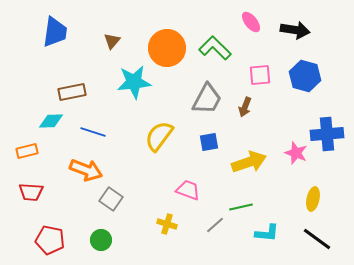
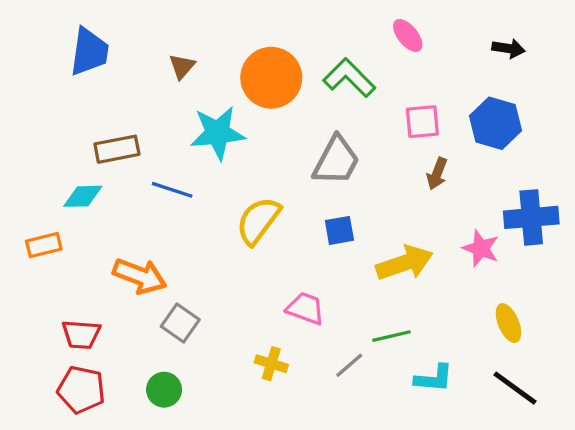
black arrow: (295, 30) -> (508, 48), moved, size x0.7
brown arrow: (245, 107) -> (437, 174), moved
blue line: (93, 132) -> (172, 190), moved
red trapezoid: (31, 192) -> (81, 334), moved
yellow ellipse: (313, 199) -> (508, 323), turned -35

